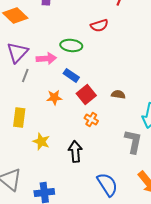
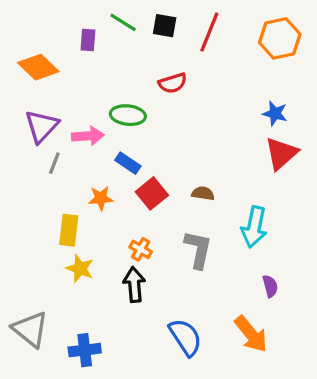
yellow rectangle: (19, 117) -> (69, 230), moved
orange cross: (91, 119) -> (141, 249), moved
gray L-shape: (133, 141) -> (198, 249), moved

